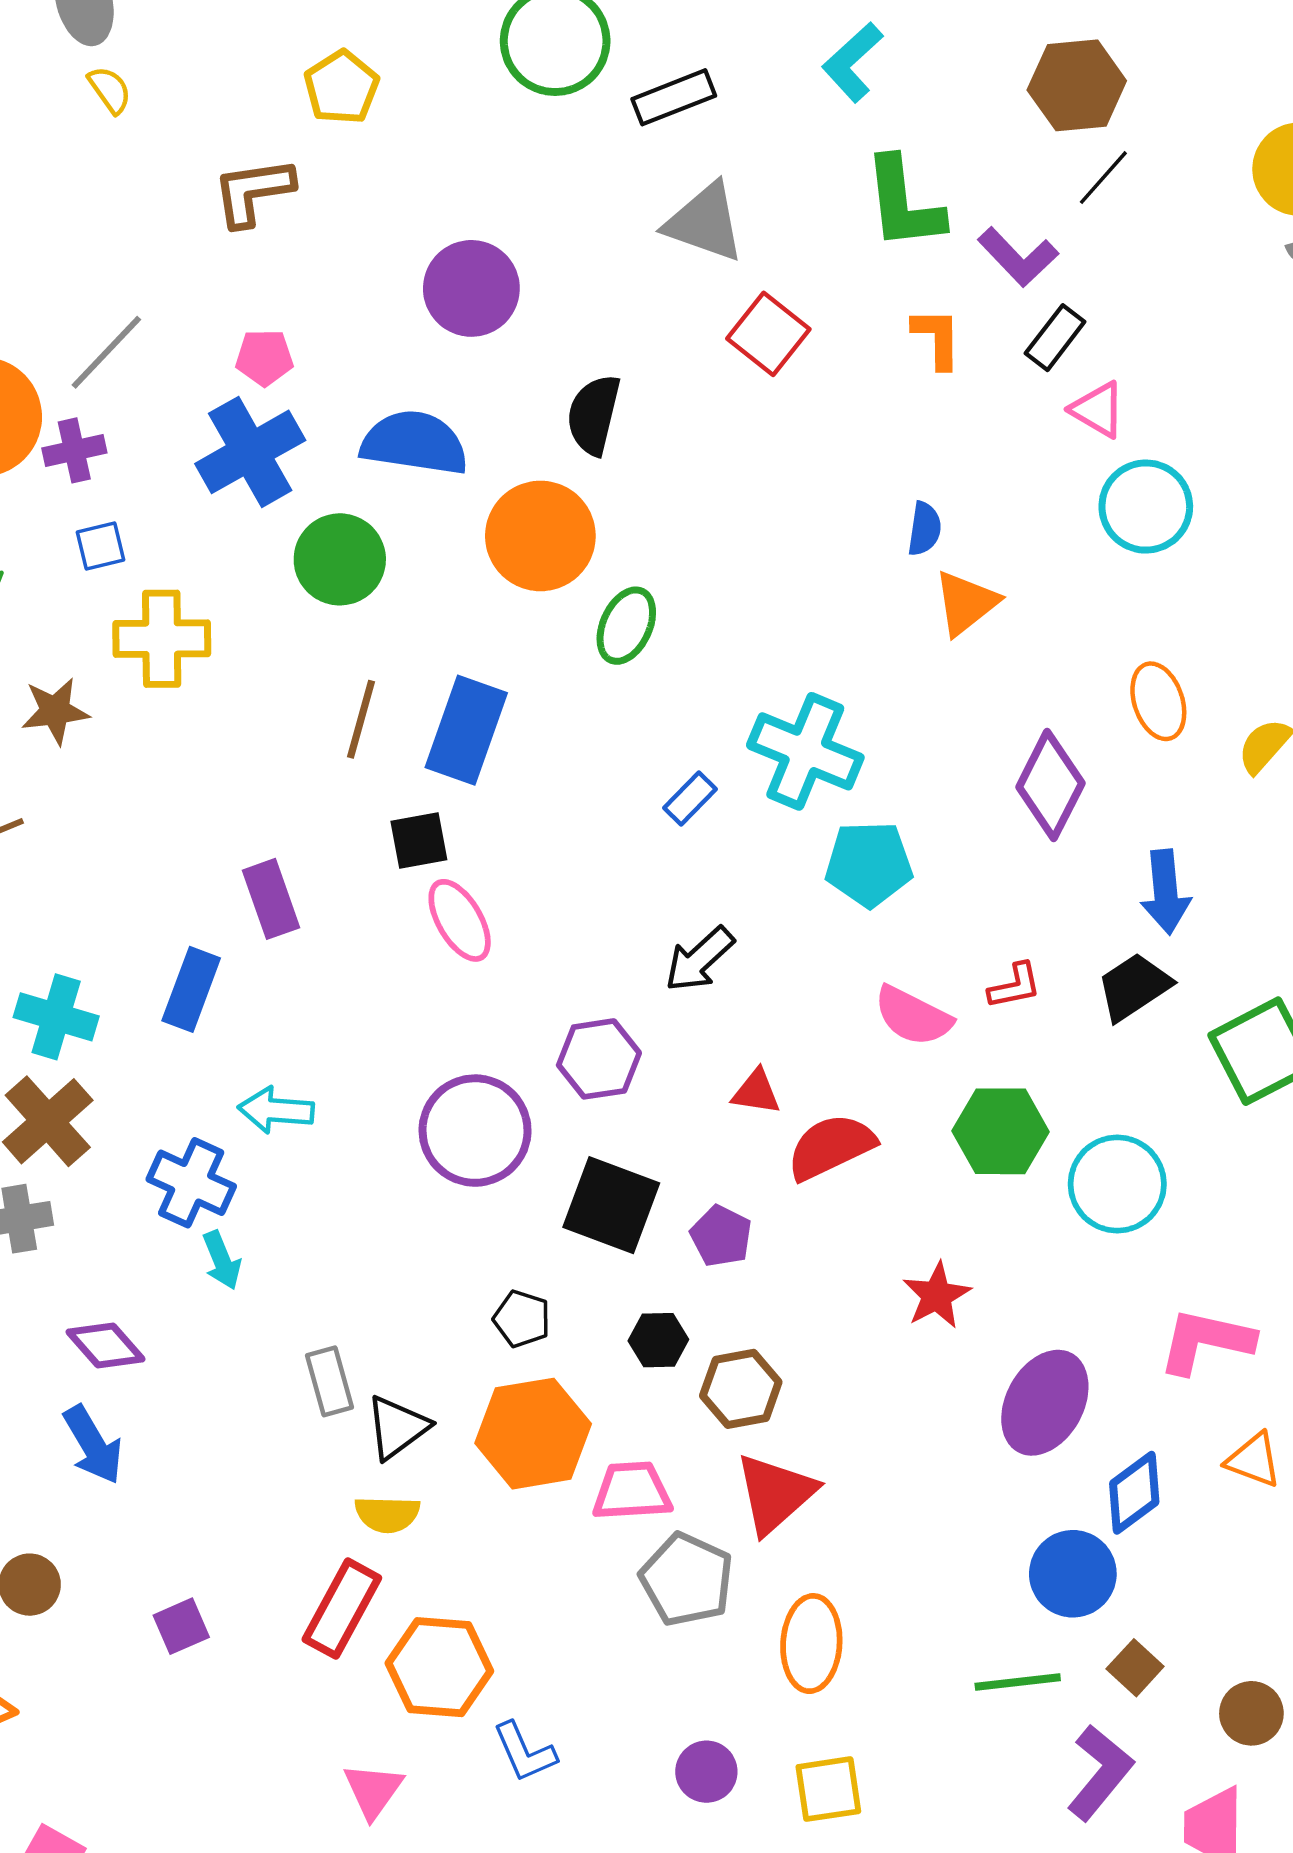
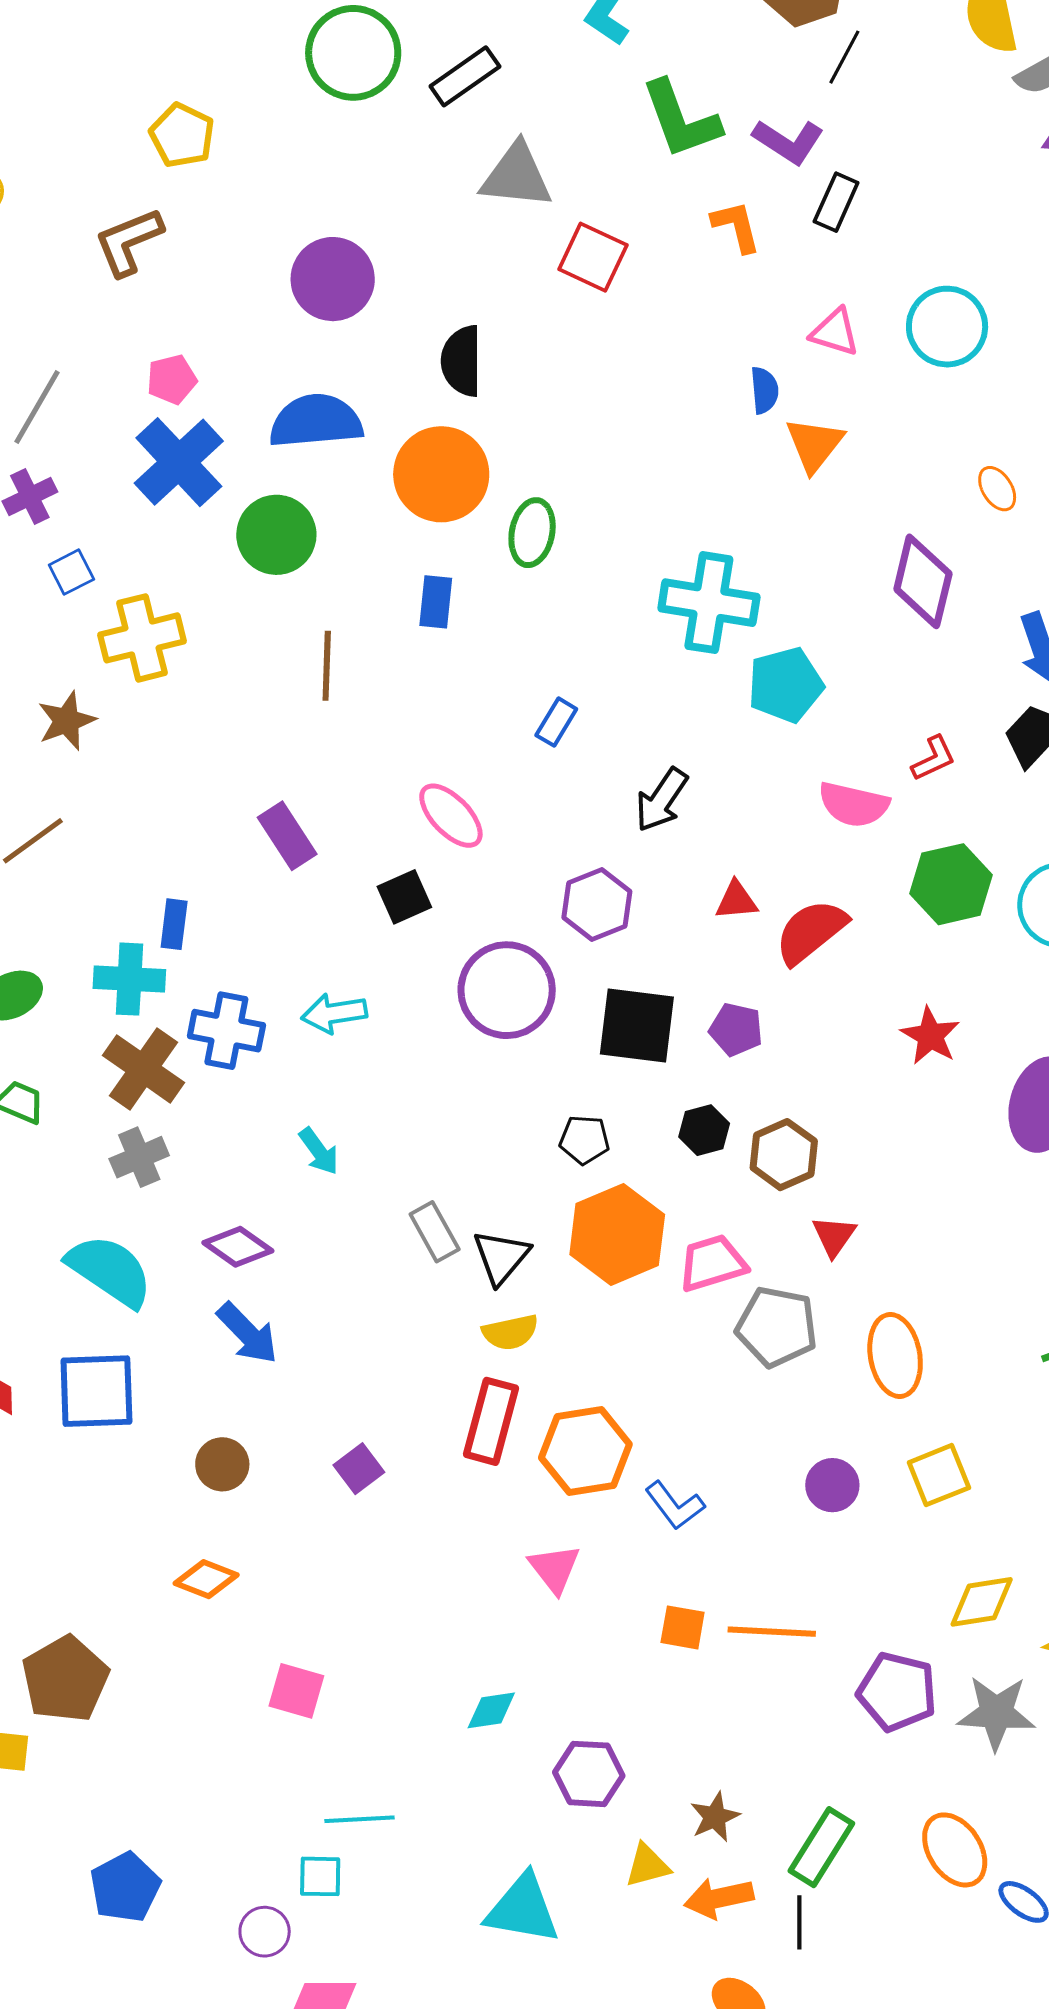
pink triangle: (1098, 410) -> (835, 332), moved
orange ellipse: (1158, 701) -> (997, 489), size x0.7
blue rectangle: (466, 730) -> (436, 602), moved, size x0.6
blue rectangle: (690, 798) -> (556, 722), moved
black square: (419, 840) -> (404, 897), moved
blue rectangle: (191, 989) -> (174, 924), moved, size x0.7
blue cross: (191, 1183) -> (226, 1031), moved
red triangle: (775, 1494) -> (834, 1236), size x0.6

